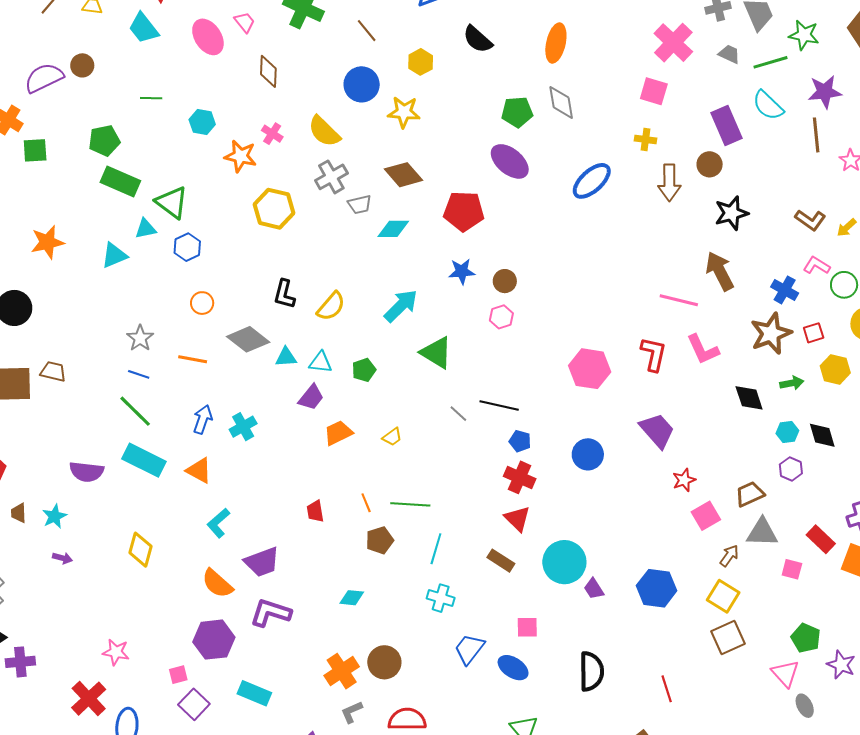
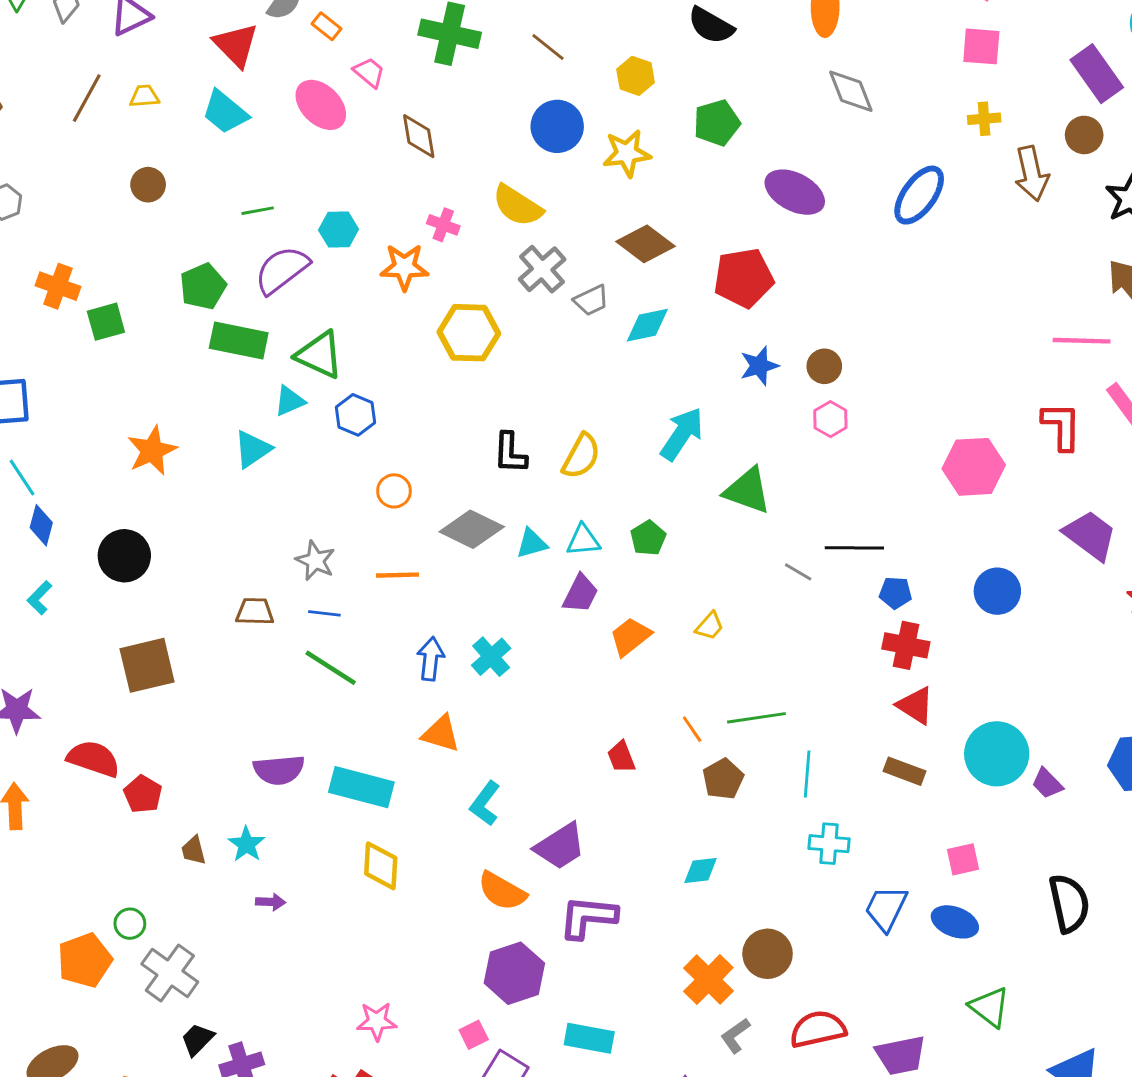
purple semicircle: (44, 78) -> (282, 270), moved
green pentagon: (517, 112) -> (717, 123), moved
brown trapezoid: (53, 372) -> (255, 612), moved
cyan rectangle: (144, 460) -> (361, 787), moved

